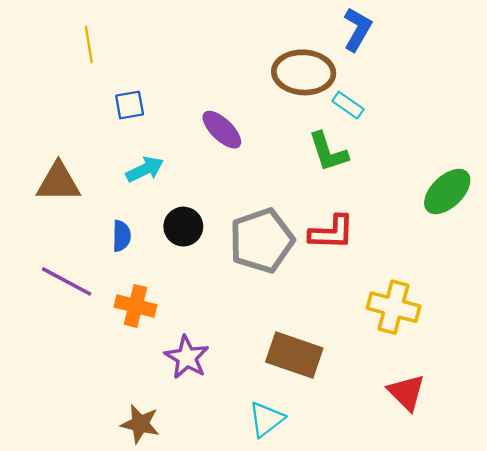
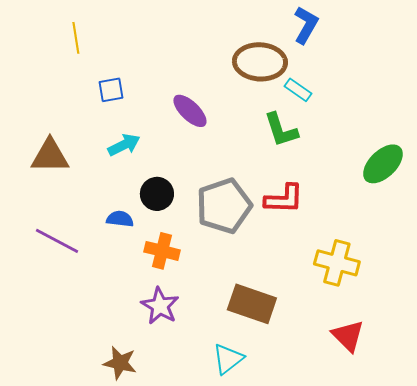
blue semicircle: (121, 236) -> (120, 219), moved, turned -84
orange cross: (135, 306) -> (162, 251), moved

